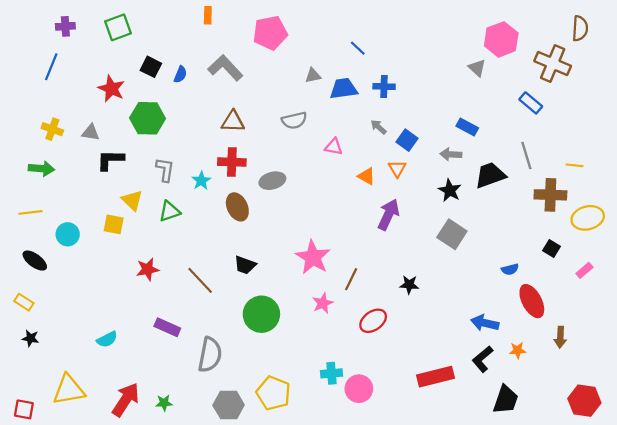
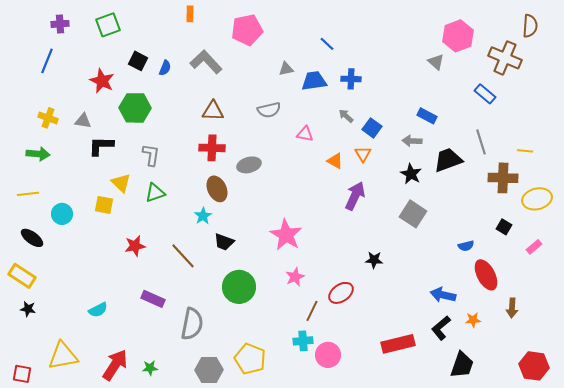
cyan star: (201, 181) -> (203, 216), moved
brown line: (351, 279) -> (312, 311), moved
yellow rectangle: (24, 302) -> (22, 276), size x1.5

